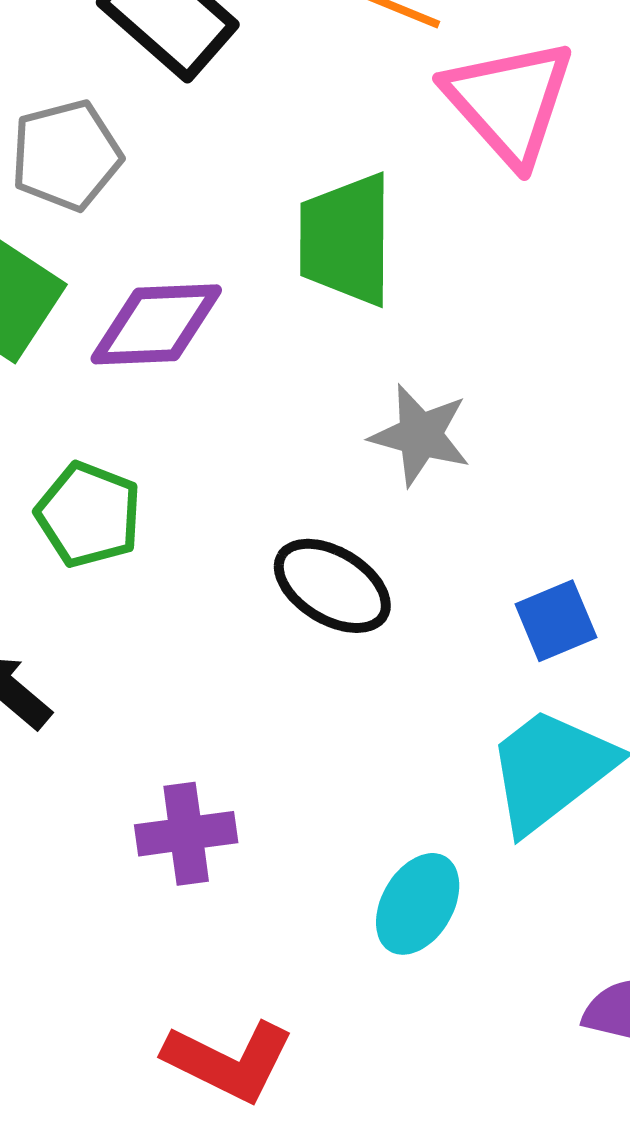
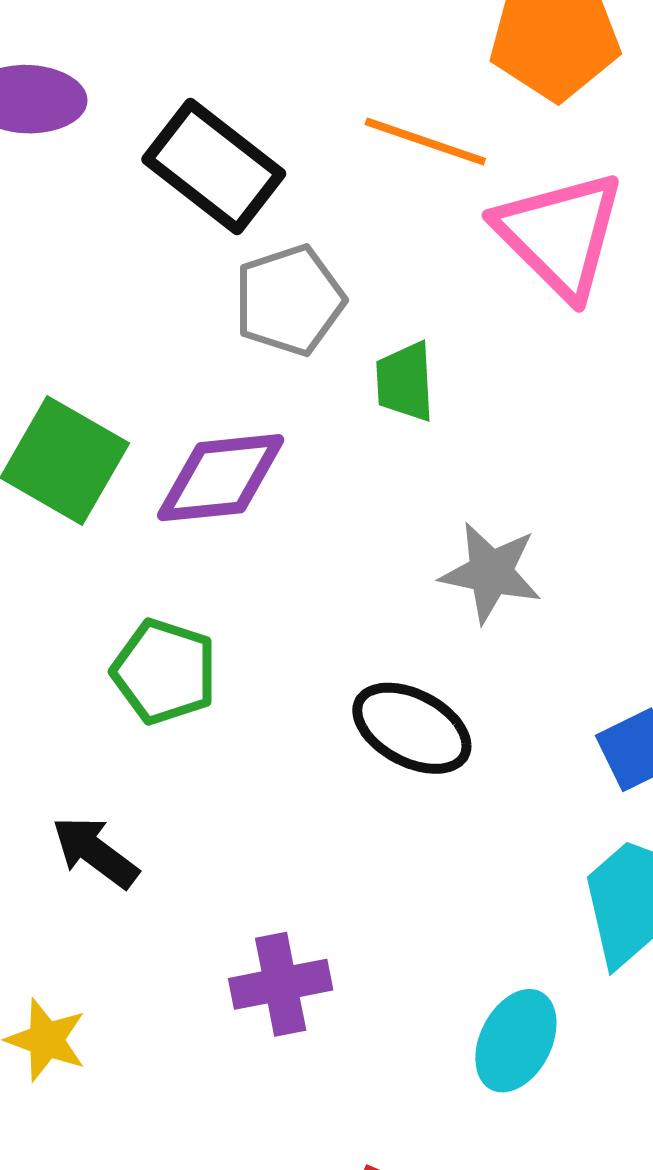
gray pentagon: (66, 155) -> (289, 300), moved
green trapezoid: (346, 240) -> (405, 382), size x0.6

